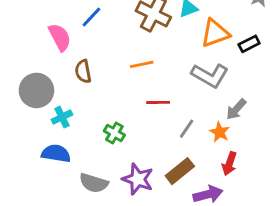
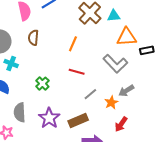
orange line: (142, 64) -> (73, 44), turned -70
cyan cross: (62, 117) -> (11, 64), turned 32
red arrow: (229, 164) -> (121, 124), moved
gray semicircle: (94, 183) -> (20, 112), turned 54

